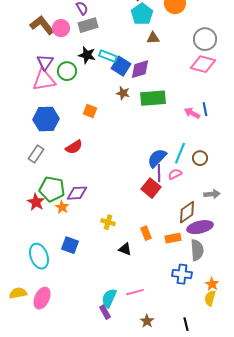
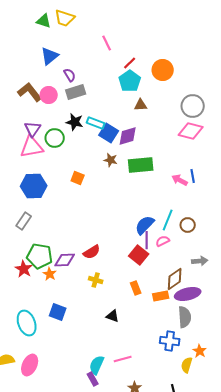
red semicircle: (74, 147) -> (92, 252), moved
yellow cross: (108, 222) -> (96, 280), moved
orange rectangle: (146, 233) -> (136, 288), moved
orange rectangle: (173, 238) -> (161, 296), moved
yellow semicircle: (210, 298) -> (187, 365), moved

